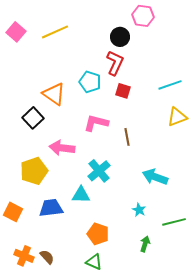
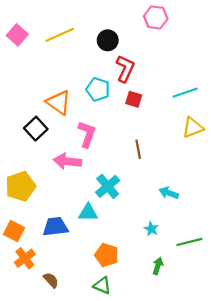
black circle: (120, 37) -> (108, 40), moved
pink L-shape: (96, 123) -> (87, 134), moved, turned 95
yellow pentagon: (34, 171) -> (20, 186), moved
cyan arrow: (155, 177) -> (169, 193), size x0.7
orange cross: (24, 256) -> (25, 258), moved, turned 30

